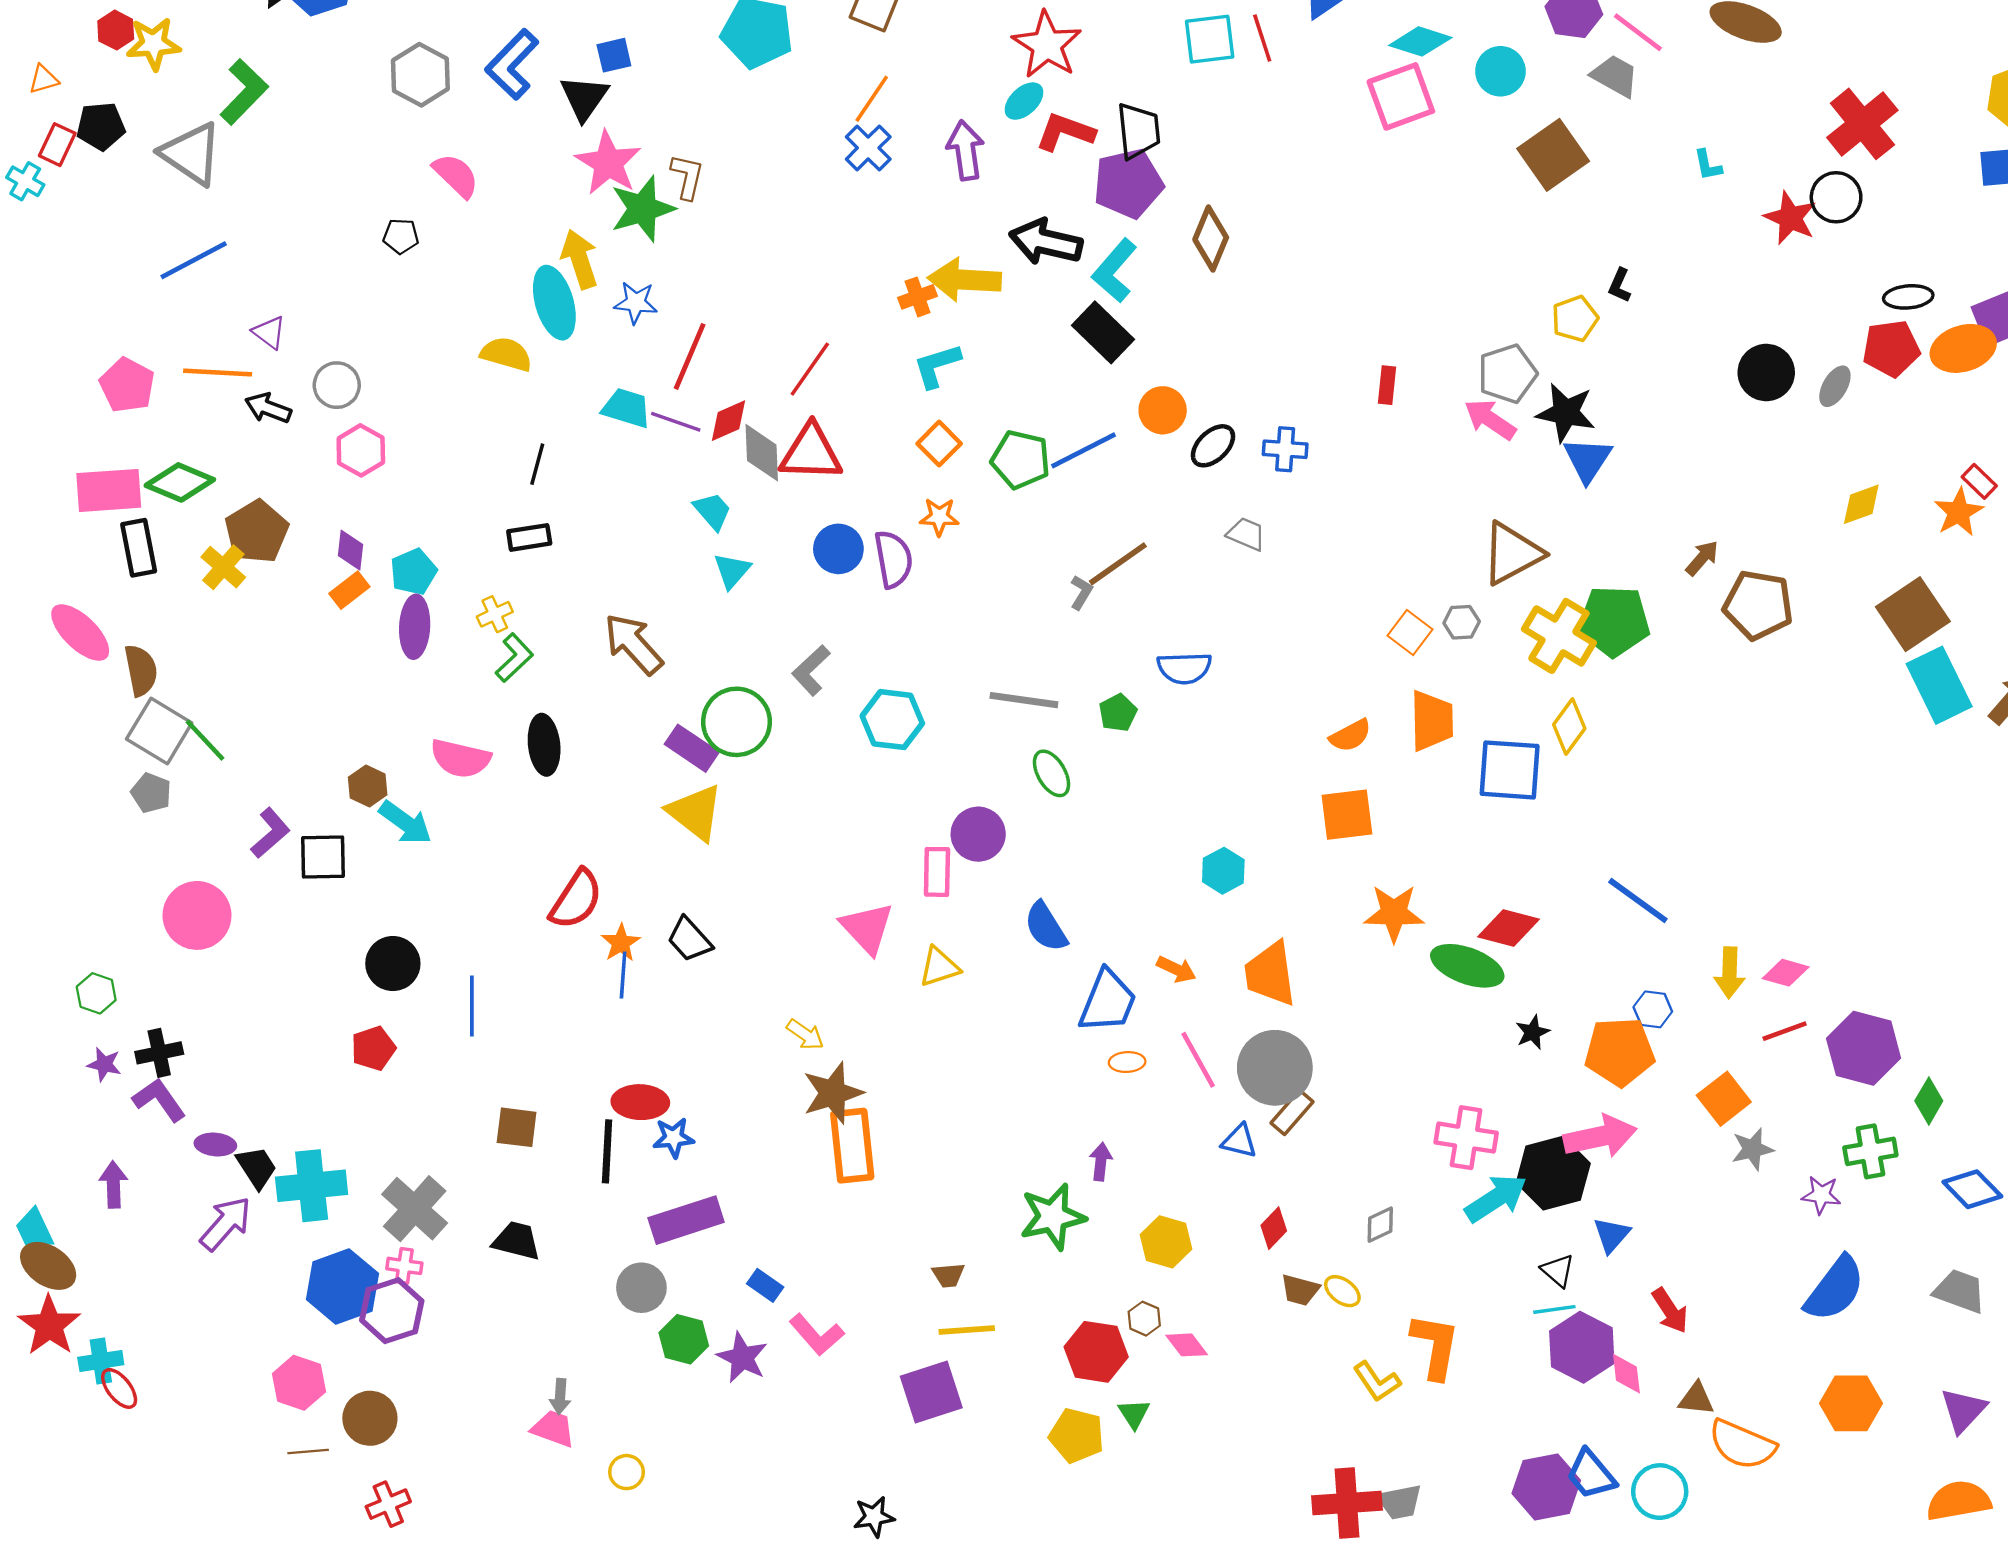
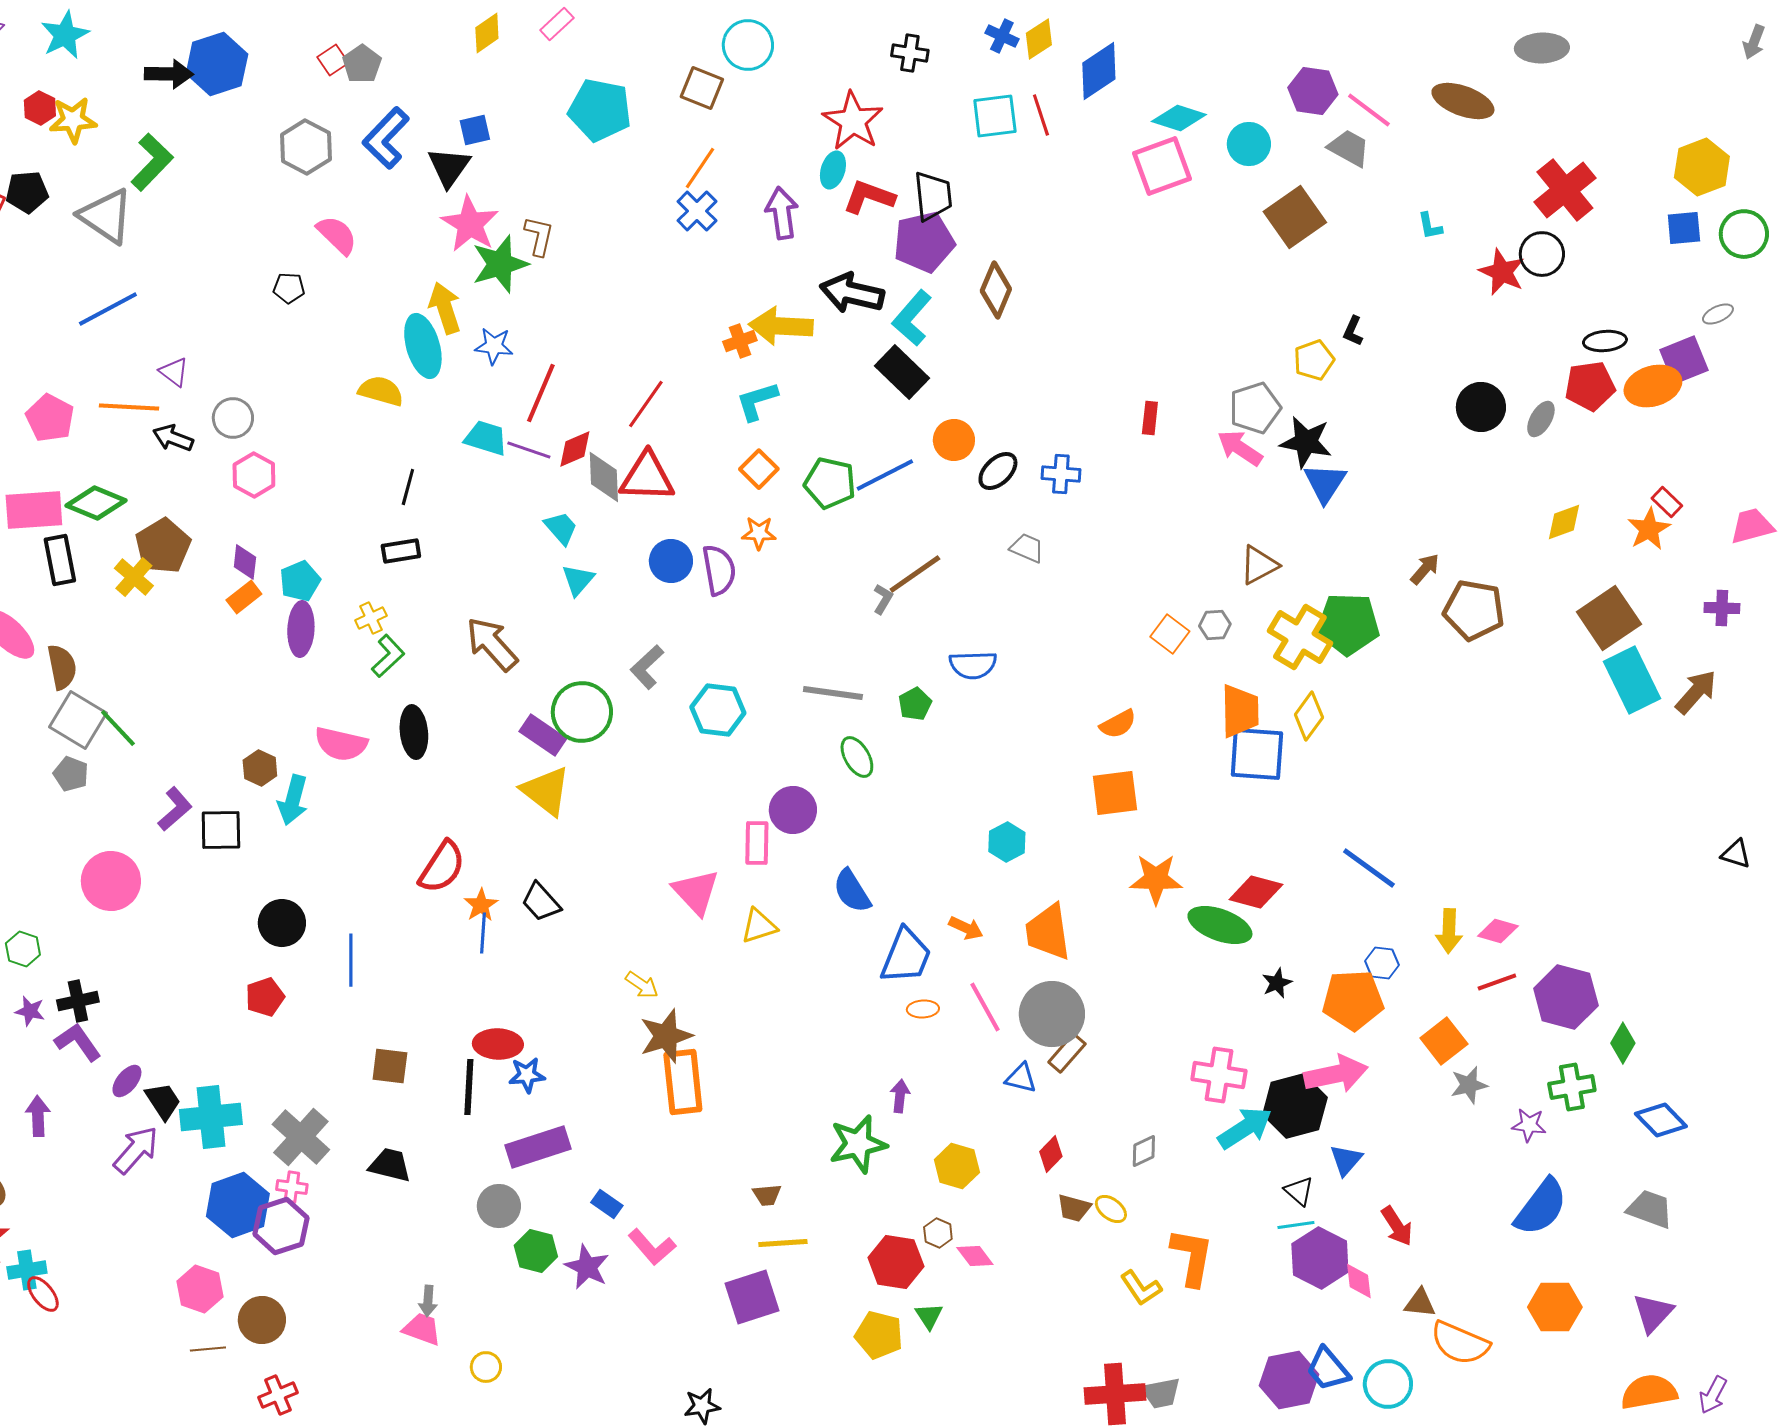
cyan ellipse: (1024, 101) -> (833, 170), turned -30
brown triangle: (1512, 553) -> (1259, 565), size x0.7
orange trapezoid: (1432, 721) -> (1240, 711), moved
cyan arrow: (405, 823) -> (293, 800), turned 69
purple ellipse: (215, 1144) -> (127, 1081), turned -56

